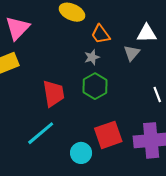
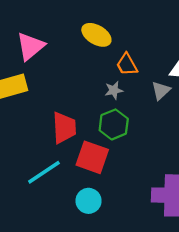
red square: (108, 135) -> (92, 157), moved, turned 32

